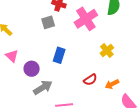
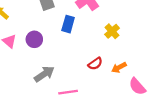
blue rectangle: (59, 55) -> (68, 24), moved
purple circle: (32, 69) -> (34, 39), moved

